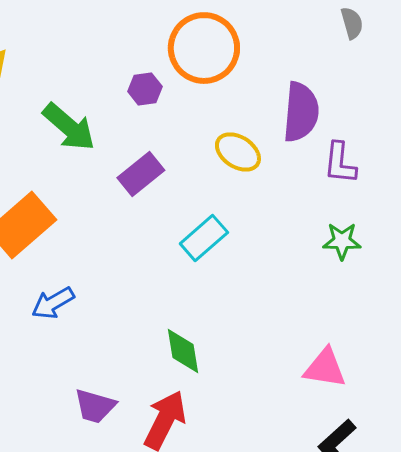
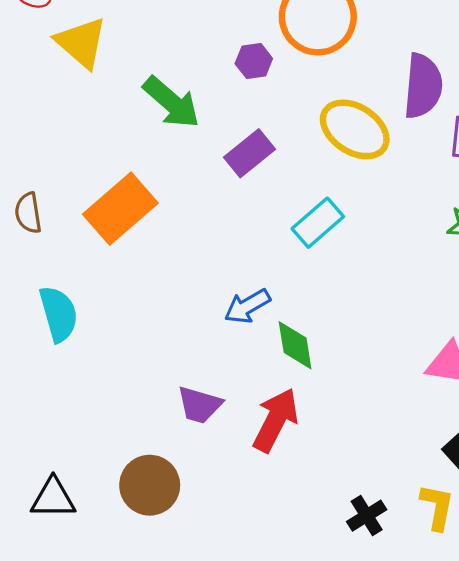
yellow ellipse: (238, 152) -> (355, 129), size x1.4
blue arrow: (53, 303) -> (247, 306), moved

